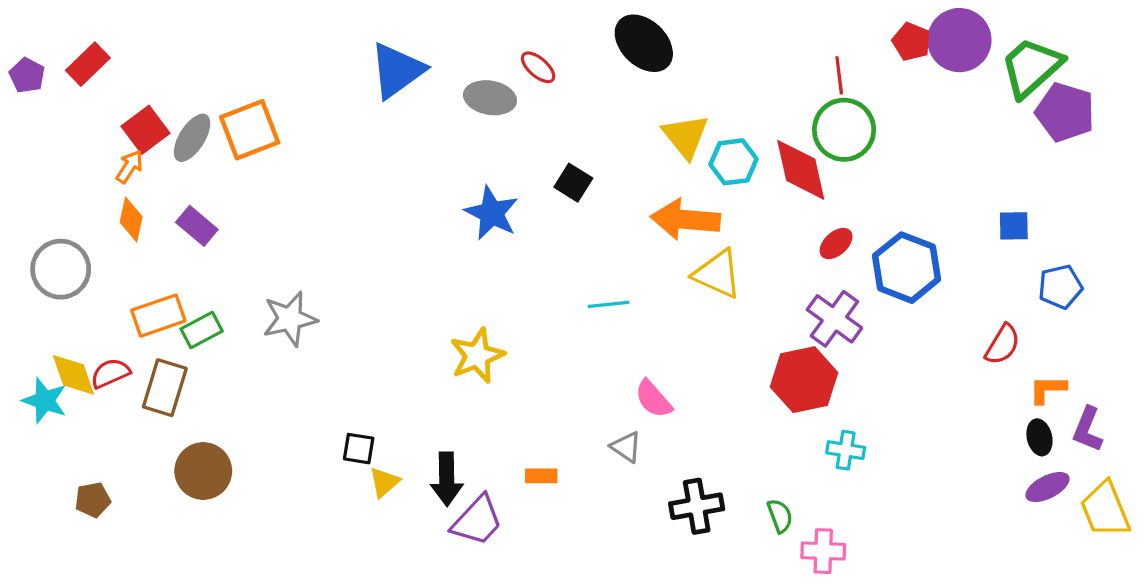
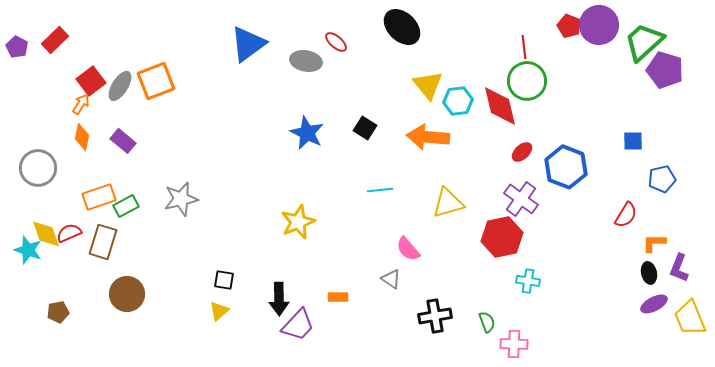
black square: (573, 183) -> (365, 128), moved
yellow triangle: (717, 274) -> (448, 203), moved, turned -40
yellow triangle: (384, 482) -> (219, 311), moved

